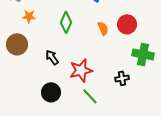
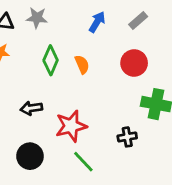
orange semicircle: (103, 28) -> (82, 64), moved
black arrow: (52, 57) -> (31, 108), turned -63

